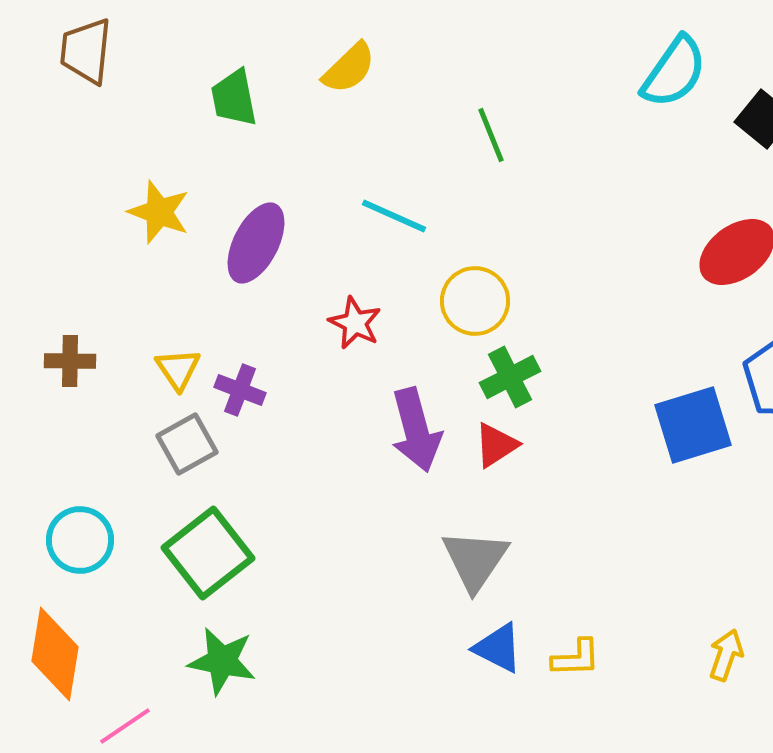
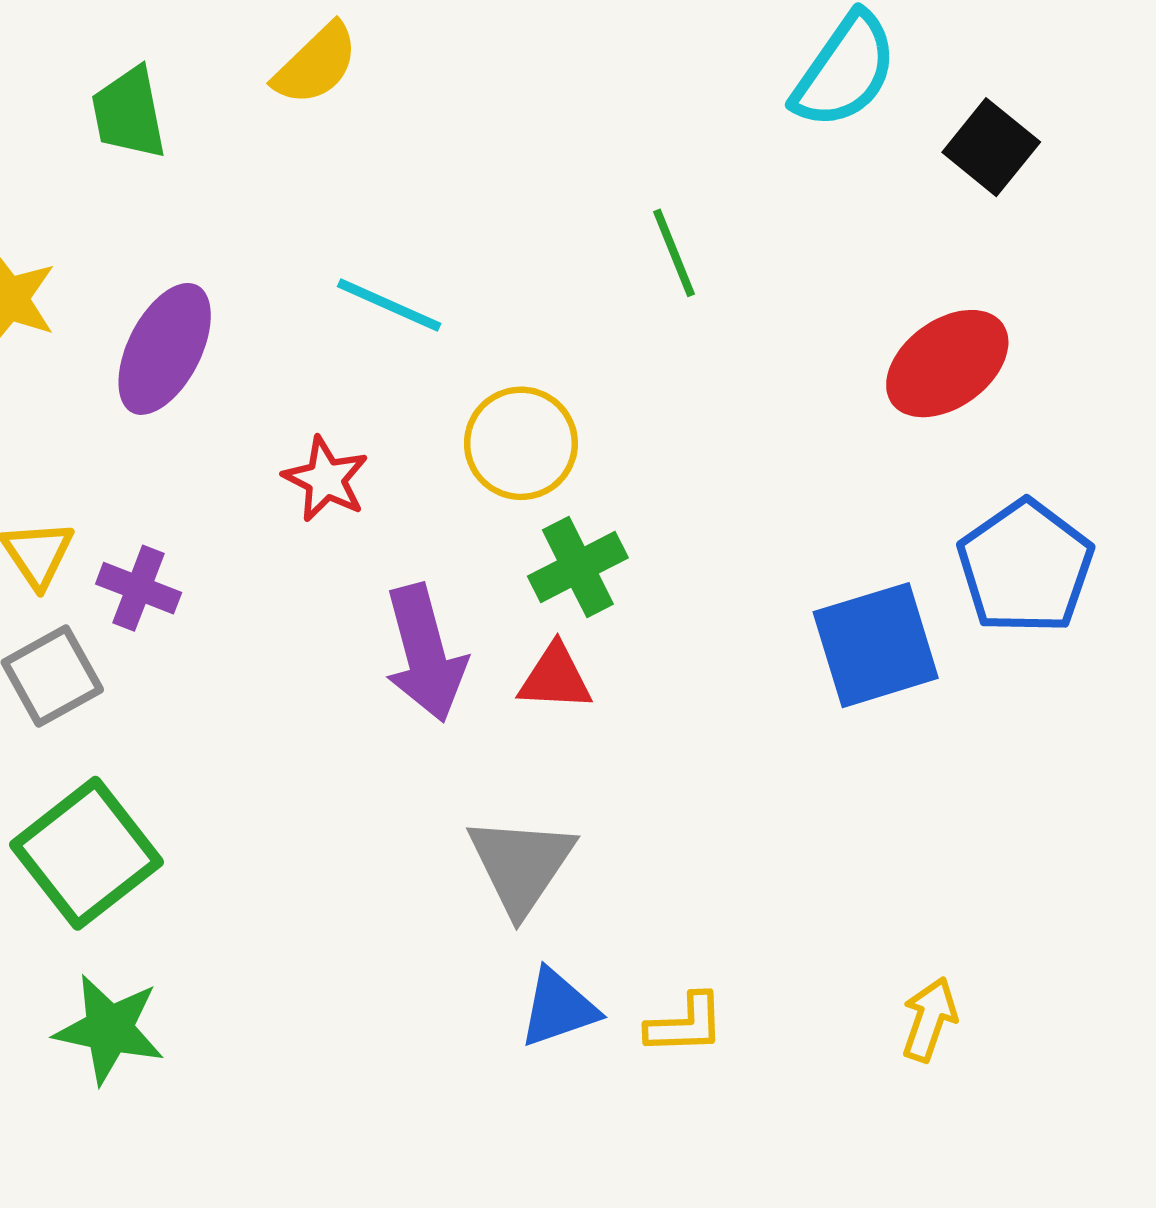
green line: (491, 135) -> (674, 253), moved
red triangle: (496, 445) -> (555, 678), turned 36
blue triangle: (498, 648) -> (558, 1008), turned -46

